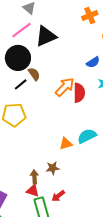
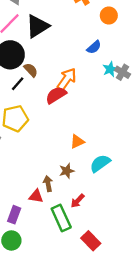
red semicircle: (79, 93) -> (56, 95), moved, turned -114
cyan semicircle: (87, 136) -> (100, 163), moved
red triangle: (33, 191) -> (36, 196), moved

